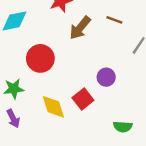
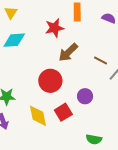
brown line: (114, 20) -> (101, 61), moved
red circle: (40, 58) -> (50, 81), moved

